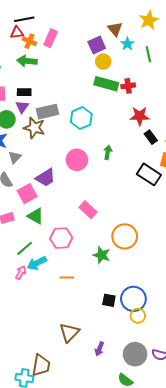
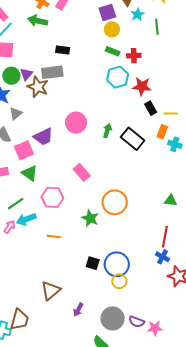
green rectangle: (106, 84) -> (113, 51), size x0.6
black rectangle: (24, 92) -> (63, 50), moved
purple triangle: (22, 107) -> (26, 74), moved
cyan hexagon: (81, 118) -> (118, 77), moved
green arrow: (108, 152) -> (107, 131), moved
black rectangle: (149, 174) -> (133, 139), moved

